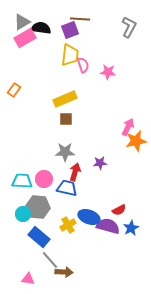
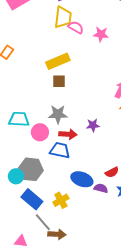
pink semicircle: (83, 65) -> (76, 27), turned -42
red arrow: (75, 172) -> (68, 134), turned 78
pink circle: (44, 179) -> (40, 132), moved
cyan trapezoid: (22, 181) -> (19, 119), moved
yellow cross: (68, 225) -> (61, 200), moved
purple semicircle: (108, 226) -> (101, 188), size x0.6

